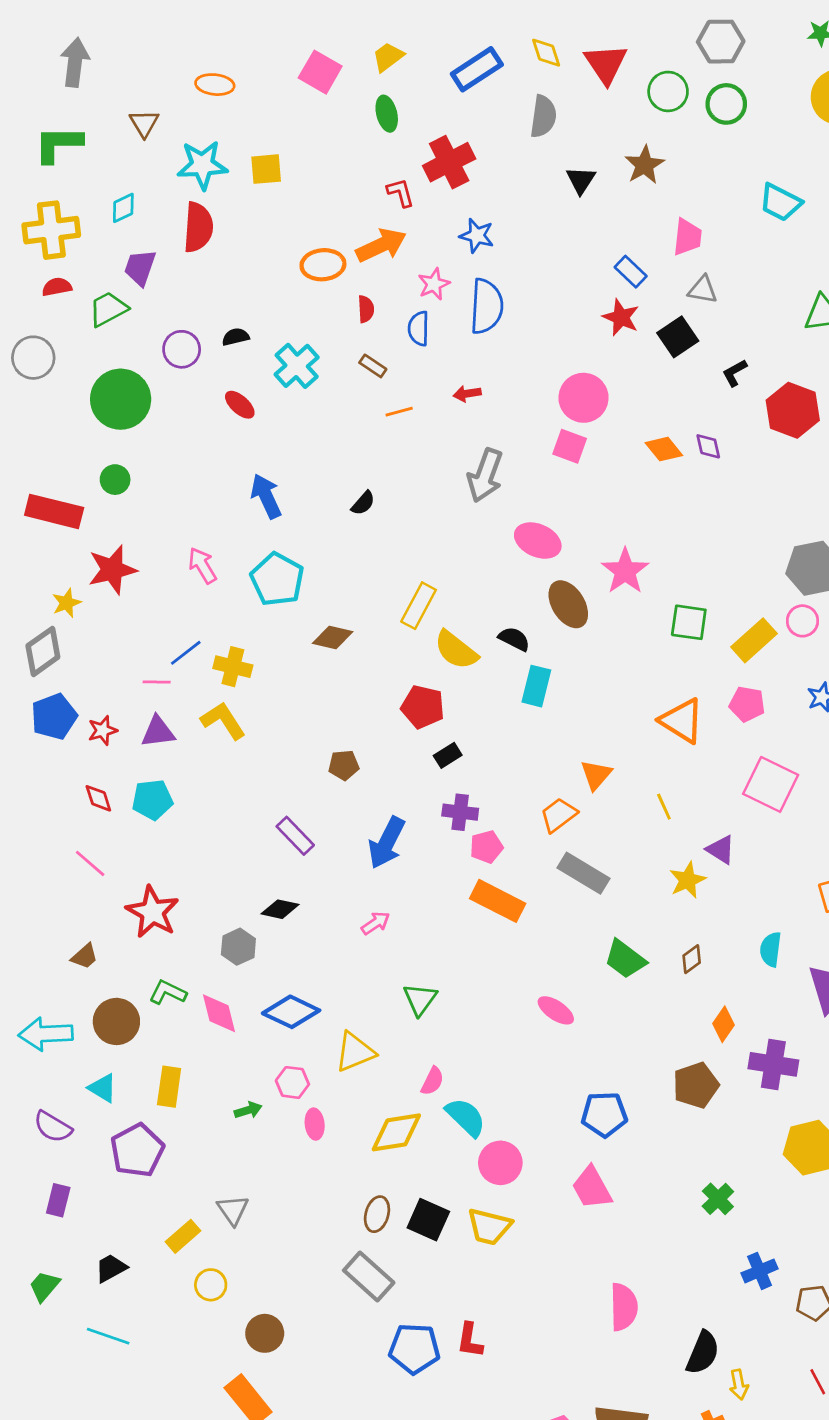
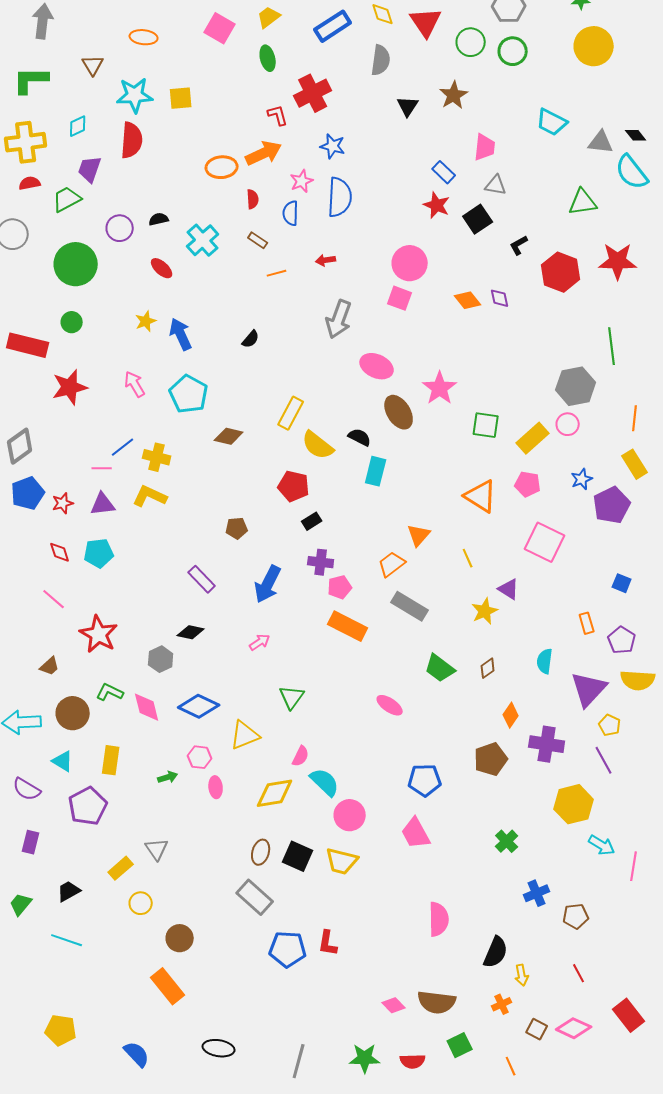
yellow star: (67, 603) -> (146, 321), moved
yellow L-shape: (223, 721) -> (150, 496), turned -32

